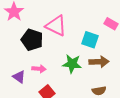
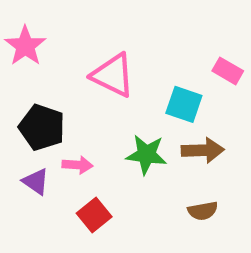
black pentagon: (32, 40) -> (42, 127), moved

